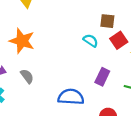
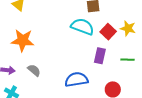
red square: (119, 40) -> (108, 32), moved
cyan semicircle: (91, 41) -> (82, 27), size x1.6

